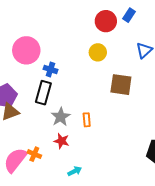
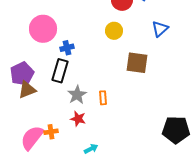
blue cross: (50, 69) -> (67, 48), turned -32
orange cross: (34, 154) -> (51, 132), turned -32

